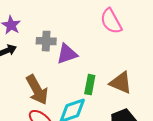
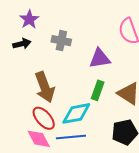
purple triangle: (67, 54) -> (100, 58), moved

